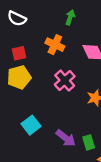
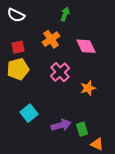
orange cross: (55, 45) -> (51, 39), turned 30
purple arrow: (66, 138) -> (61, 125), turned -54

